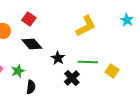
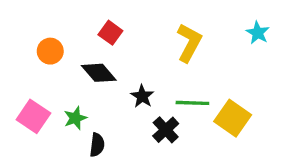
red square: (29, 19) -> (110, 33), moved
yellow L-shape: (86, 26) -> (189, 43), turned -35
yellow square: (112, 71) -> (233, 118), size x1.5

